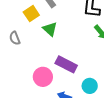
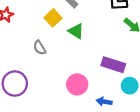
purple rectangle: (66, 64) -> (113, 65), moved

